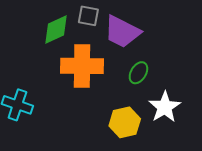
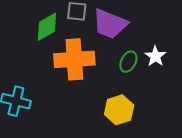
white star: (165, 107) -> (155, 56), moved, size x0.7

